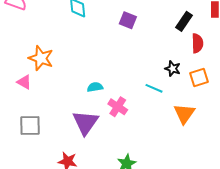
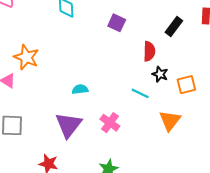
red semicircle: (197, 43) -> (149, 51), moved
pink cross: (118, 107) -> (110, 123), moved

